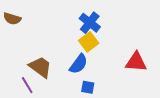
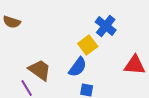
blue cross: (90, 23) -> (106, 26), moved

